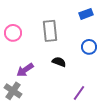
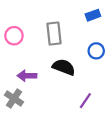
black semicircle: (59, 62) -> (64, 67), size x1.5
purple arrow: (25, 70) -> (27, 76), turned 36

